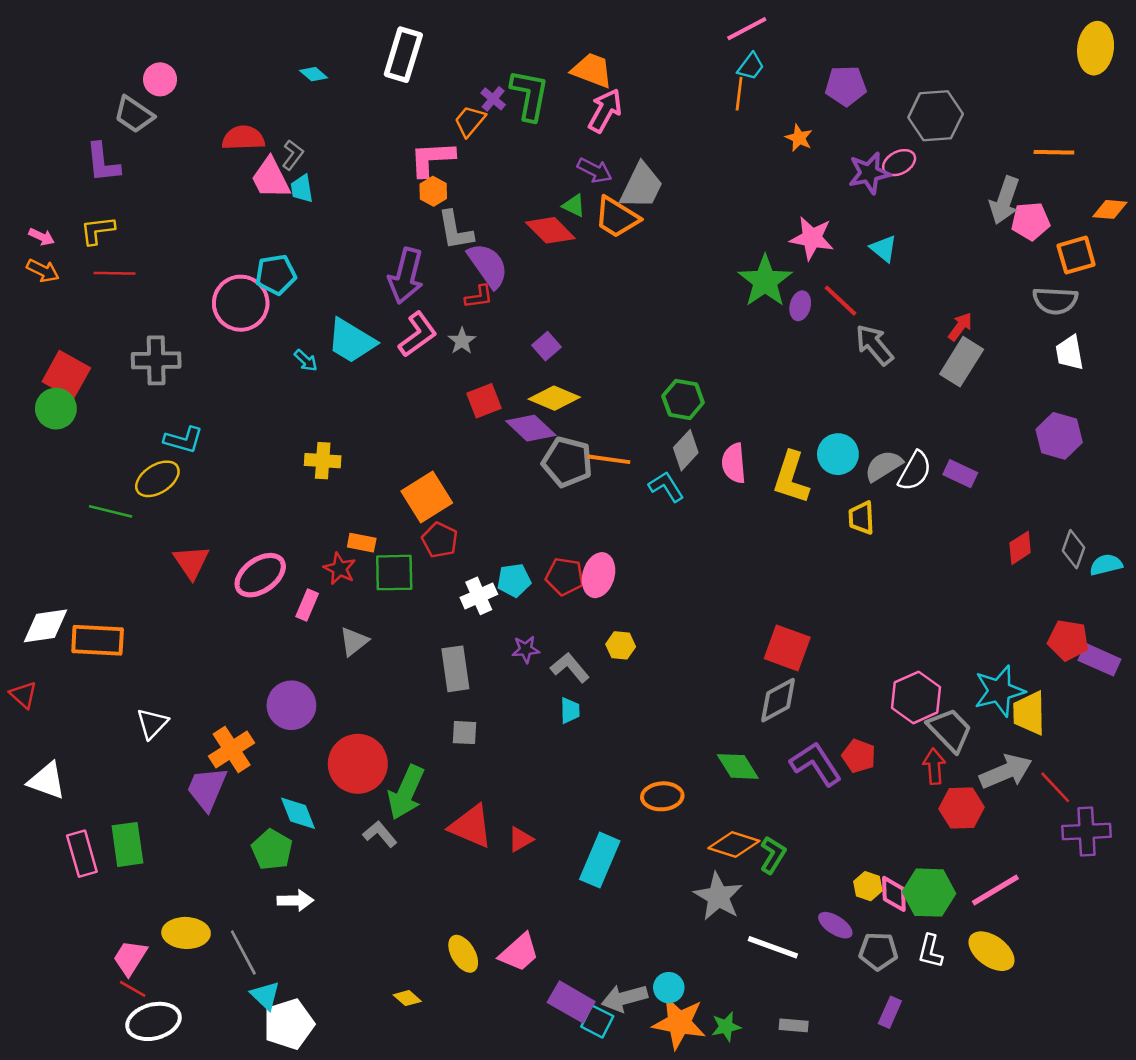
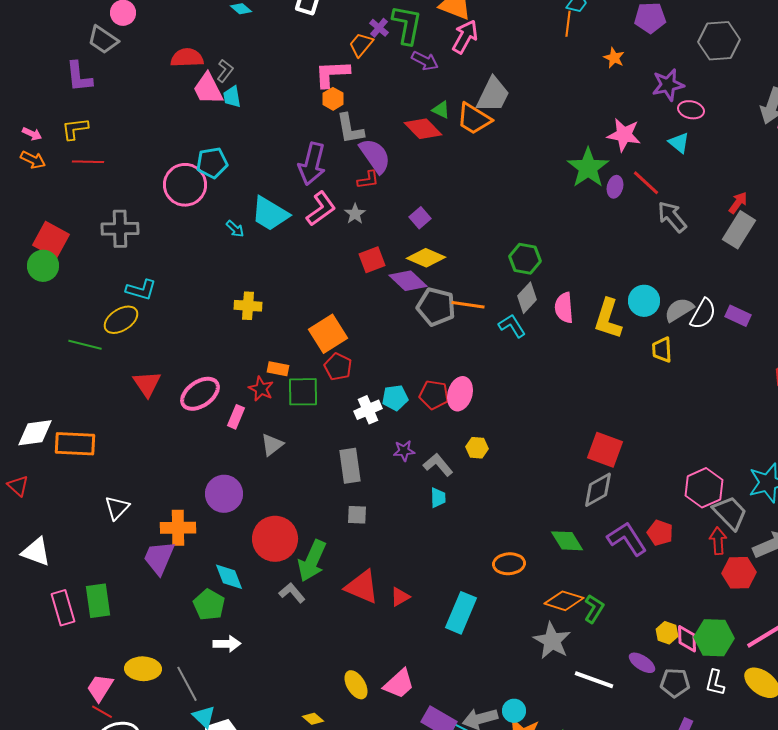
pink ellipse: (899, 163) -> (691, 110), moved, turned 40
purple arrow: (595, 170) -> (425, 61), moved
orange cross: (232, 749) -> (178, 528), turned 32

